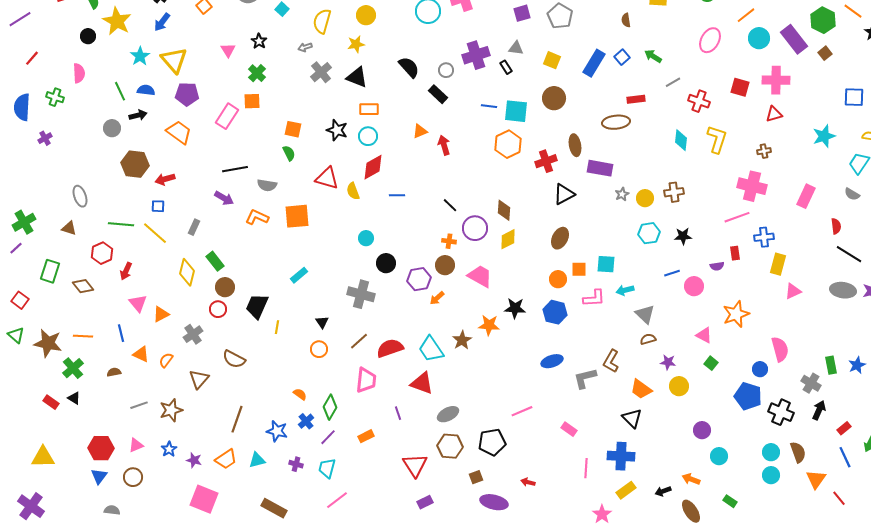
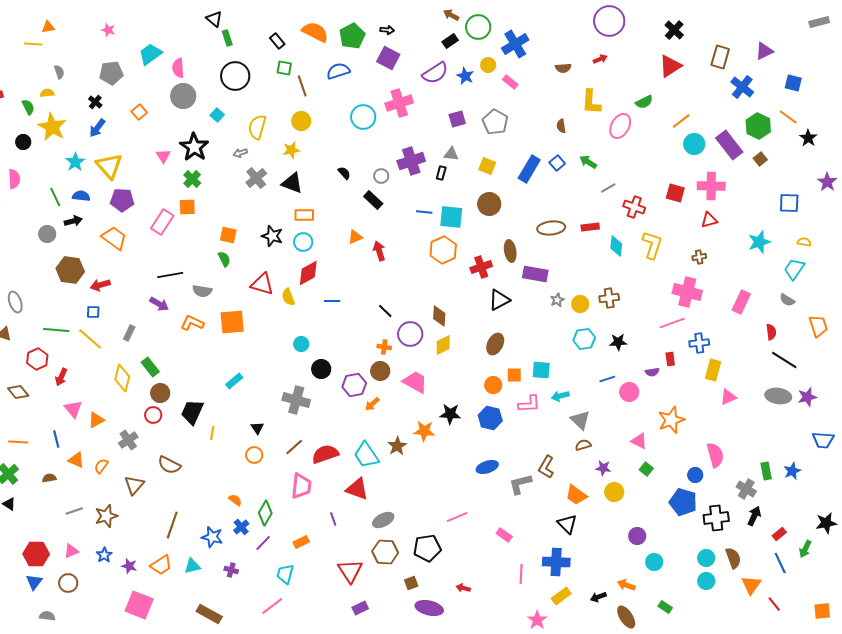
pink ellipse: (710, 40) -> (620, 126), moved
black star: (259, 41) -> (194, 147), size x1.8
black semicircle: (409, 67) -> (344, 173), size x0.6
black rectangle: (506, 67) -> (441, 173), turned 48
red rectangle: (636, 99) -> (590, 227), moved
black cross: (781, 412) -> (716, 518), turned -30
cyan trapezoid: (327, 468) -> (285, 574), moved

